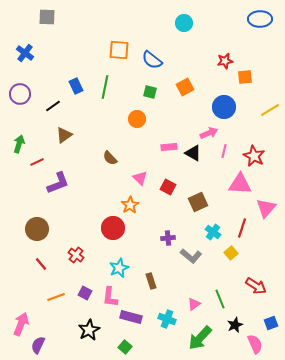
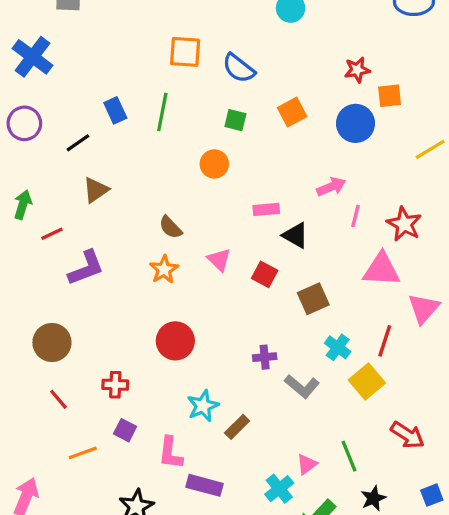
blue cross: (25, 53) -> (32, 57), size x1.4
blue circle: (224, 107) -> (356, 123), moved
black triangle: (193, 153) -> (295, 235), moved
orange star: (130, 205) -> (164, 269), moved
yellow square: (231, 253) -> (367, 381), size x1.5
red cross: (76, 255) -> (115, 385), turned -35
cyan star: (119, 268) -> (203, 406), moved
brown rectangle: (151, 281) -> (237, 427), turned 63
purple square: (85, 293) -> (125, 430), moved
cyan cross: (167, 319) -> (279, 489), moved, turned 30

